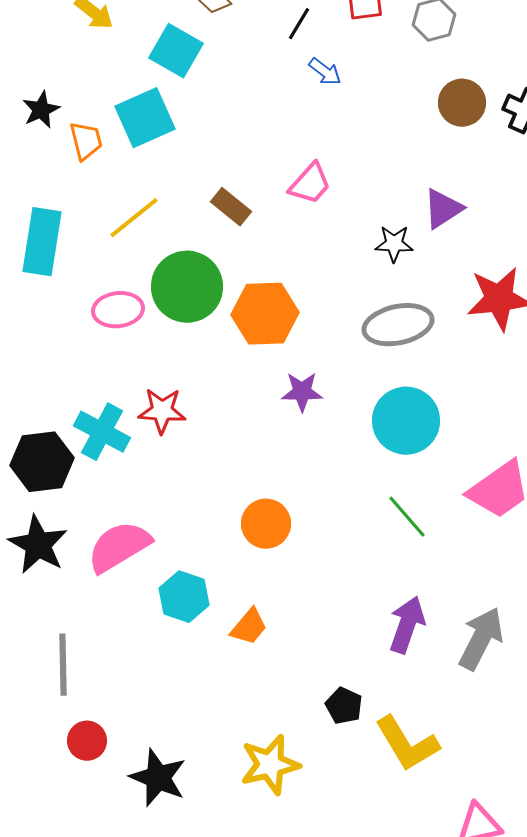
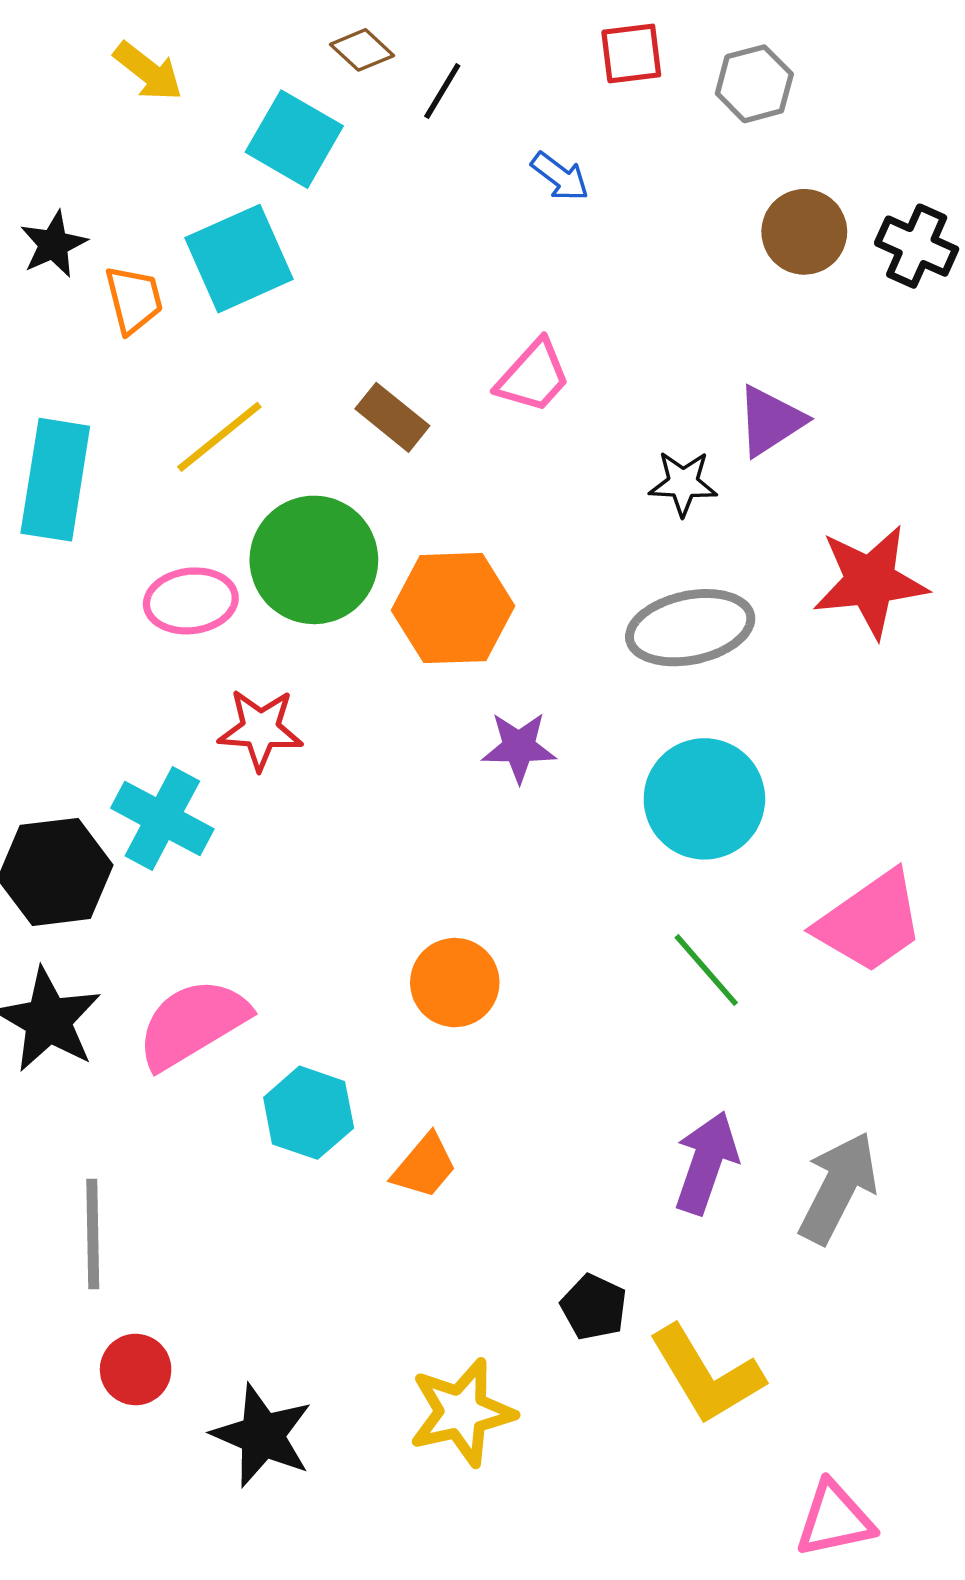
black line: (299, 24) -> (442, 91), moved
red star: (162, 411) -> (260, 729), moved

